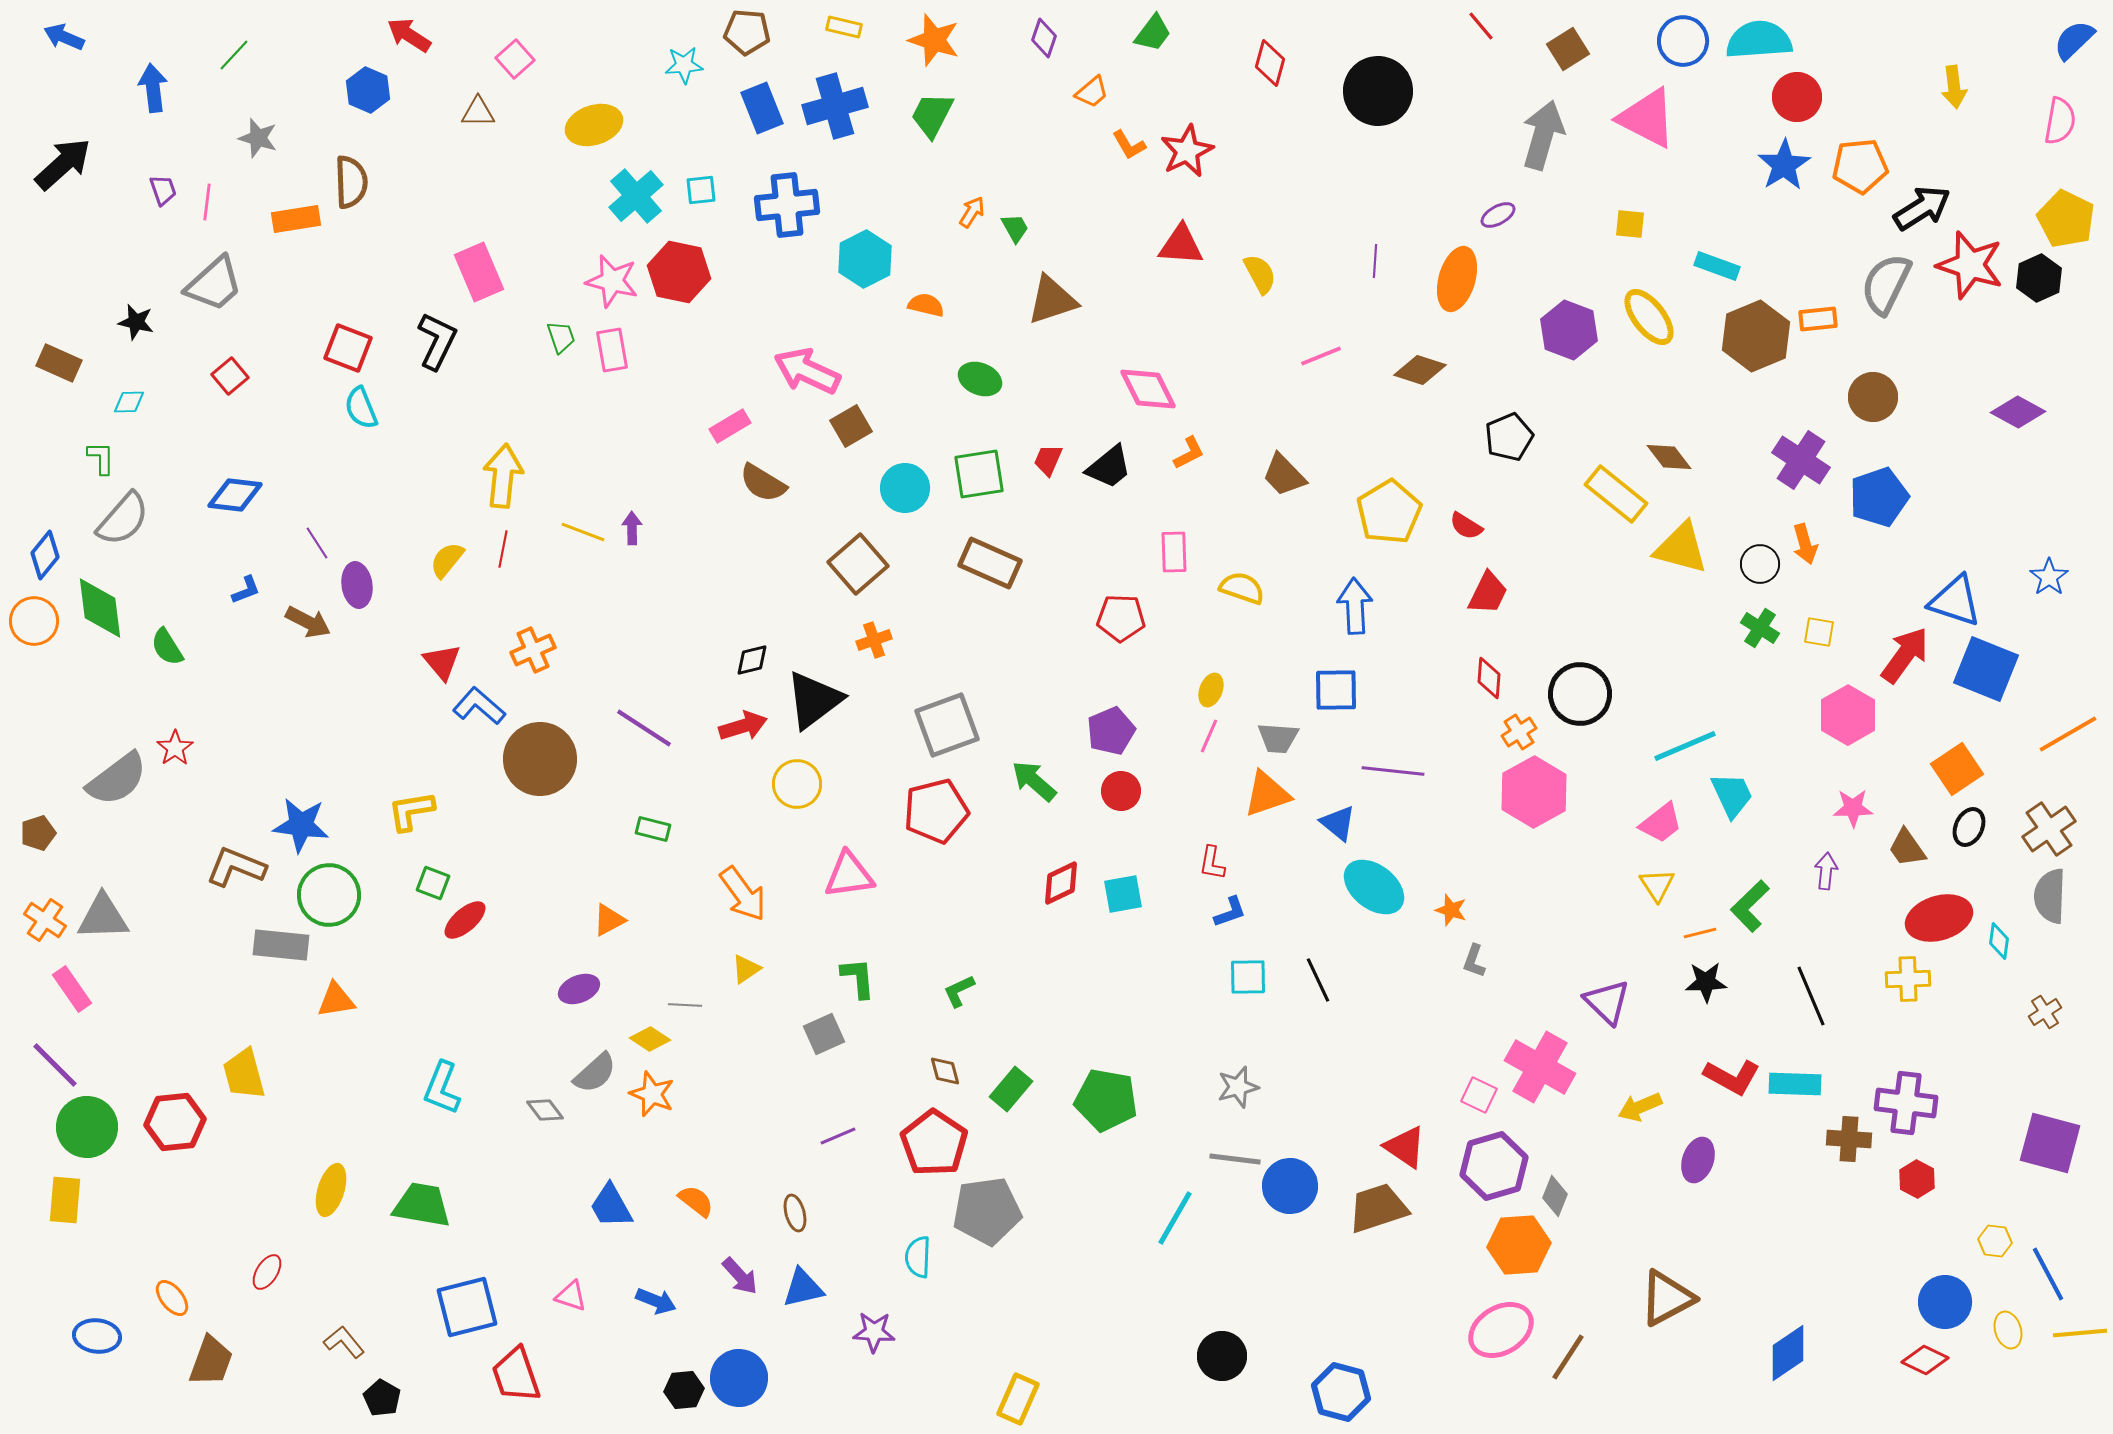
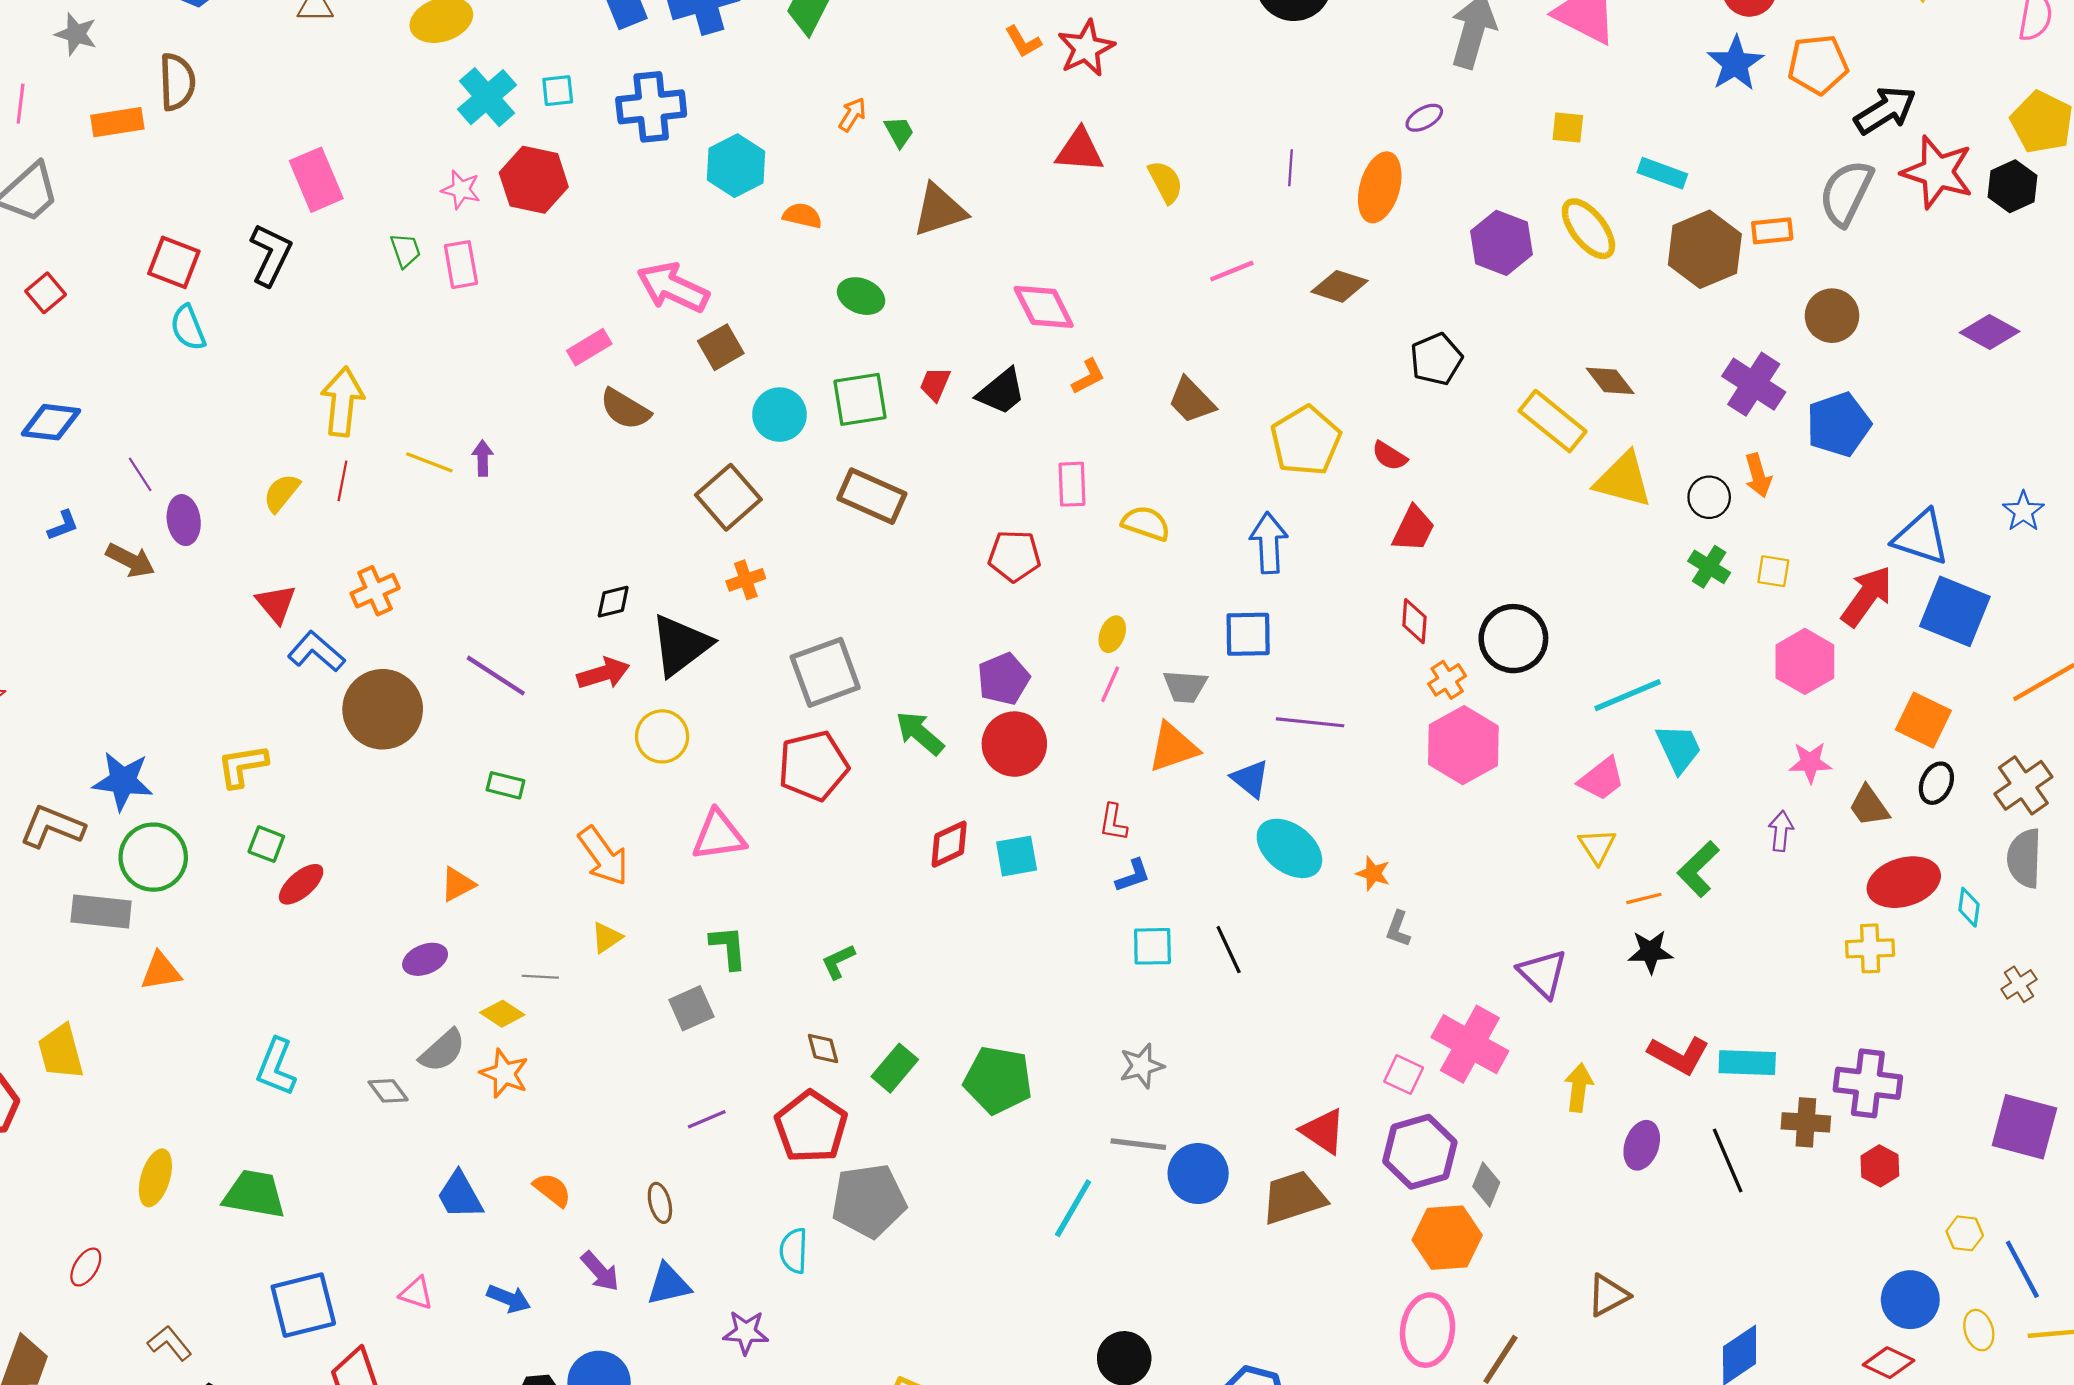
pink star: (612, 281) -> (461, 190), size x0.7
orange square: (1957, 769) -> (1923, 720), turned -30
red circle: (1121, 791) -> (1014, 744), size x1.5
black line: (1811, 996) -> (1728, 1160), moved
yellow arrow: (1640, 1107) -> (1579, 1088), turned 120
brown triangle: (1667, 1298) -> (1608, 1295), size x0.7
pink ellipse: (1501, 1330) -> (1428, 1330), turned -52

